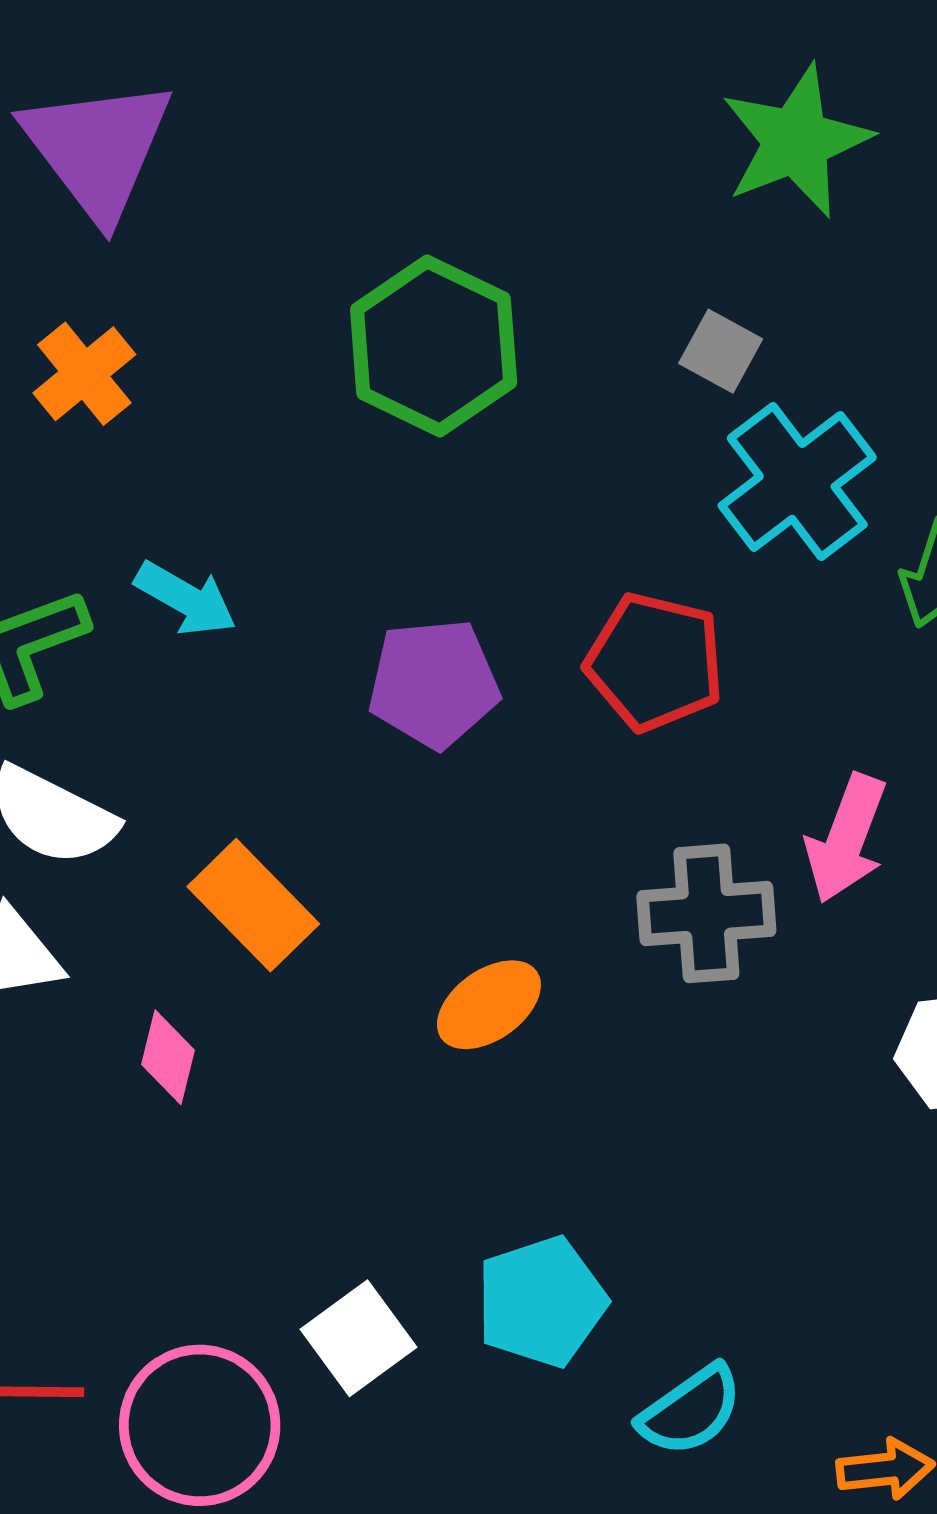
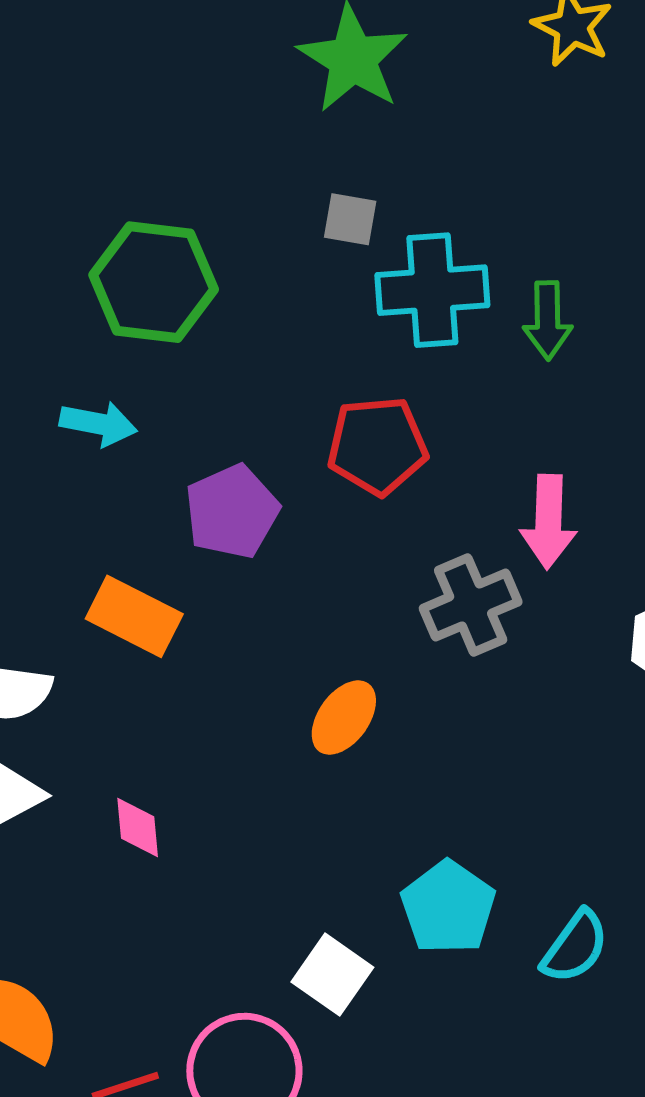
cyan cross: (797, 481) -> (432, 290), turned -38
cyan arrow: (186, 599) -> (98, 424), moved
orange rectangle: (253, 905) -> (134, 616), moved

